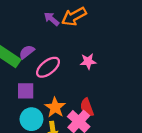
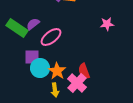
pink star: (88, 61) -> (107, 24), moved
cyan circle: (31, 119) -> (40, 68), moved

